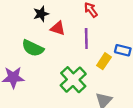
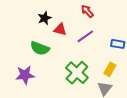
purple line: (86, 39) -> (85, 36), turned 60
yellow rectangle: (104, 61) -> (110, 69), moved

